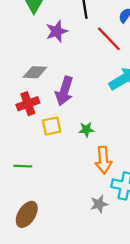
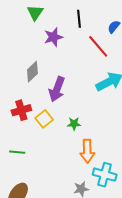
gray diamond: (35, 72) -> (32, 72), turned -50
red cross: (28, 104) -> (21, 110), moved
yellow square: (52, 126) -> (44, 119), turned -30

